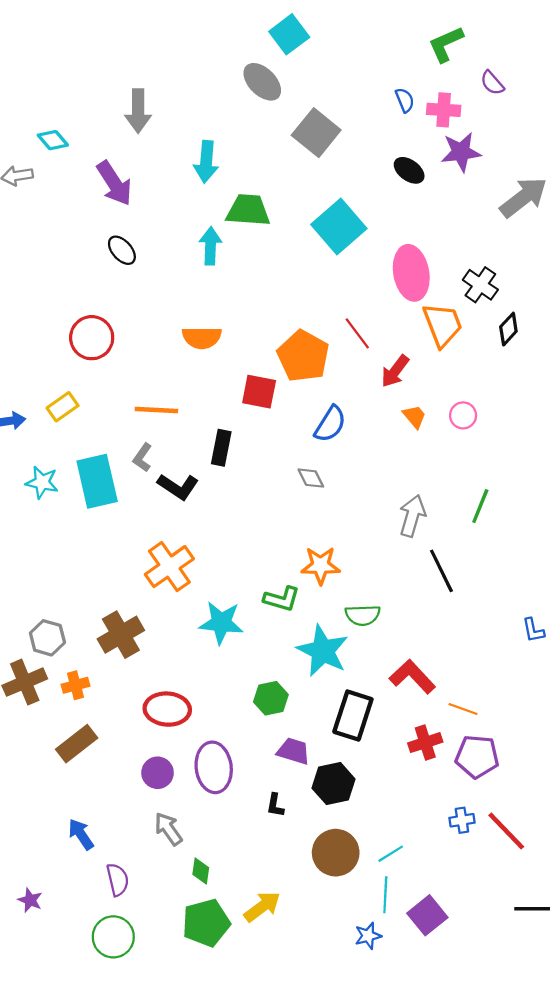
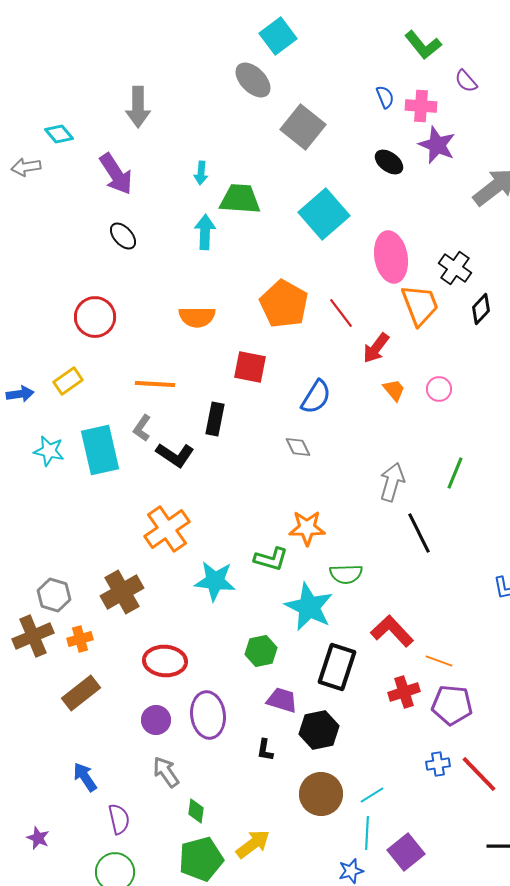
green L-shape: (446, 44) -> (423, 45), turned -105
purple star: (461, 152) -> (437, 145), turned 30
cyan arrow: (206, 162) -> (201, 173), moved, size x0.6
orange pentagon: (303, 356) -> (284, 304), moved

